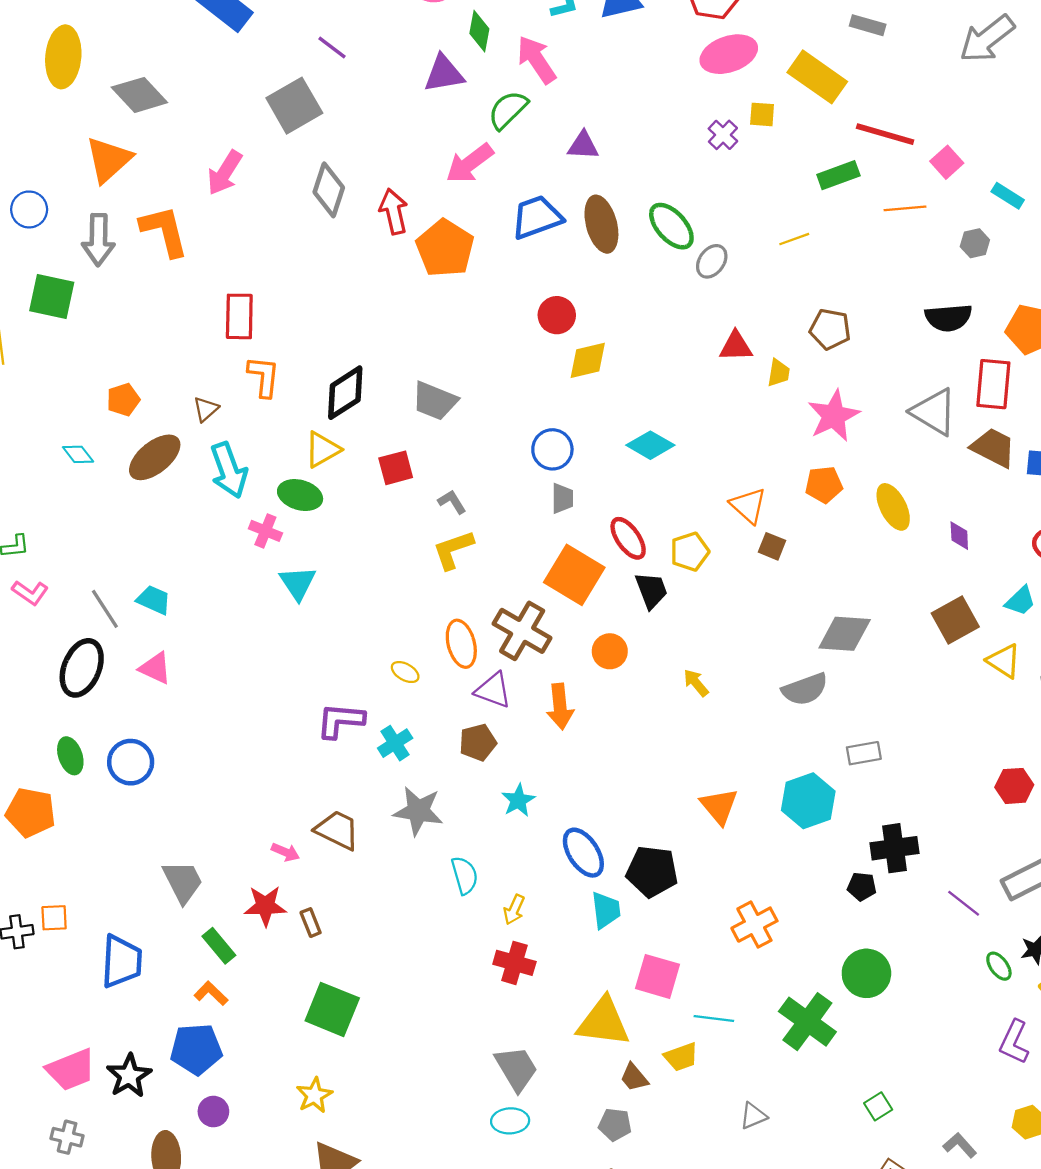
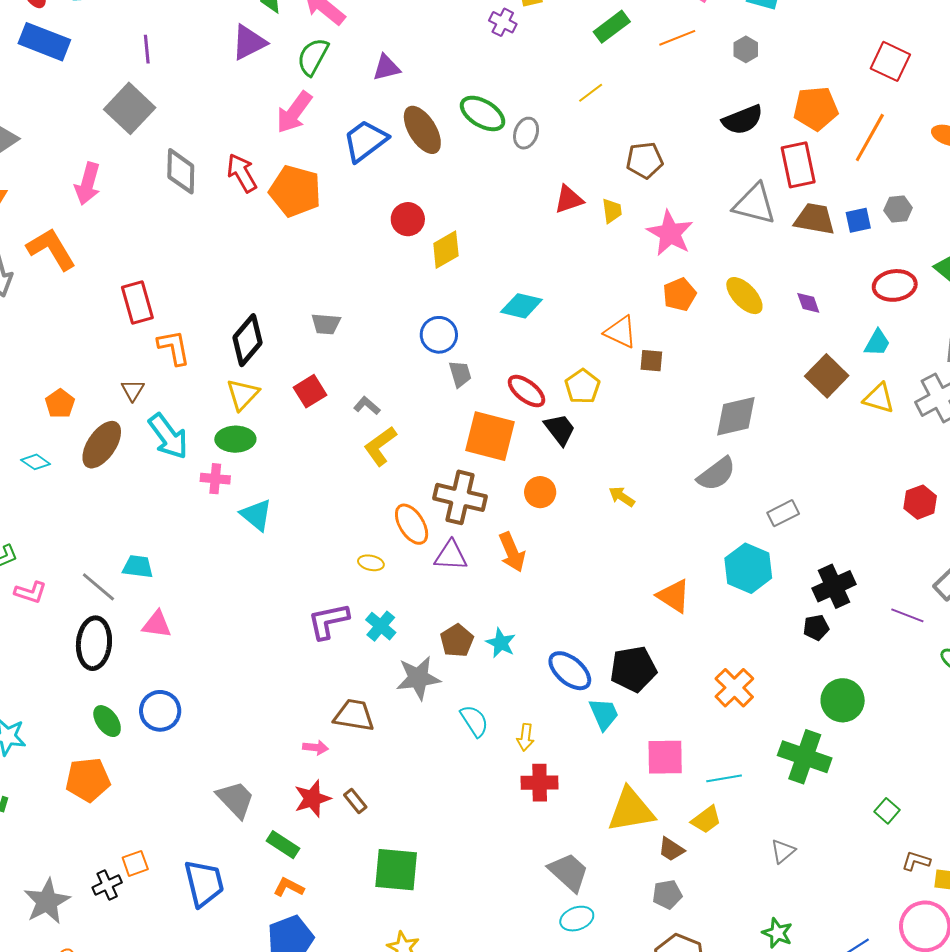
purple line: (332, 48) -> (147, 49), turned 64
gray trapezoid: (435, 401) -> (326, 324), size x0.7
brown pentagon: (478, 742) -> (457, 641), moved

